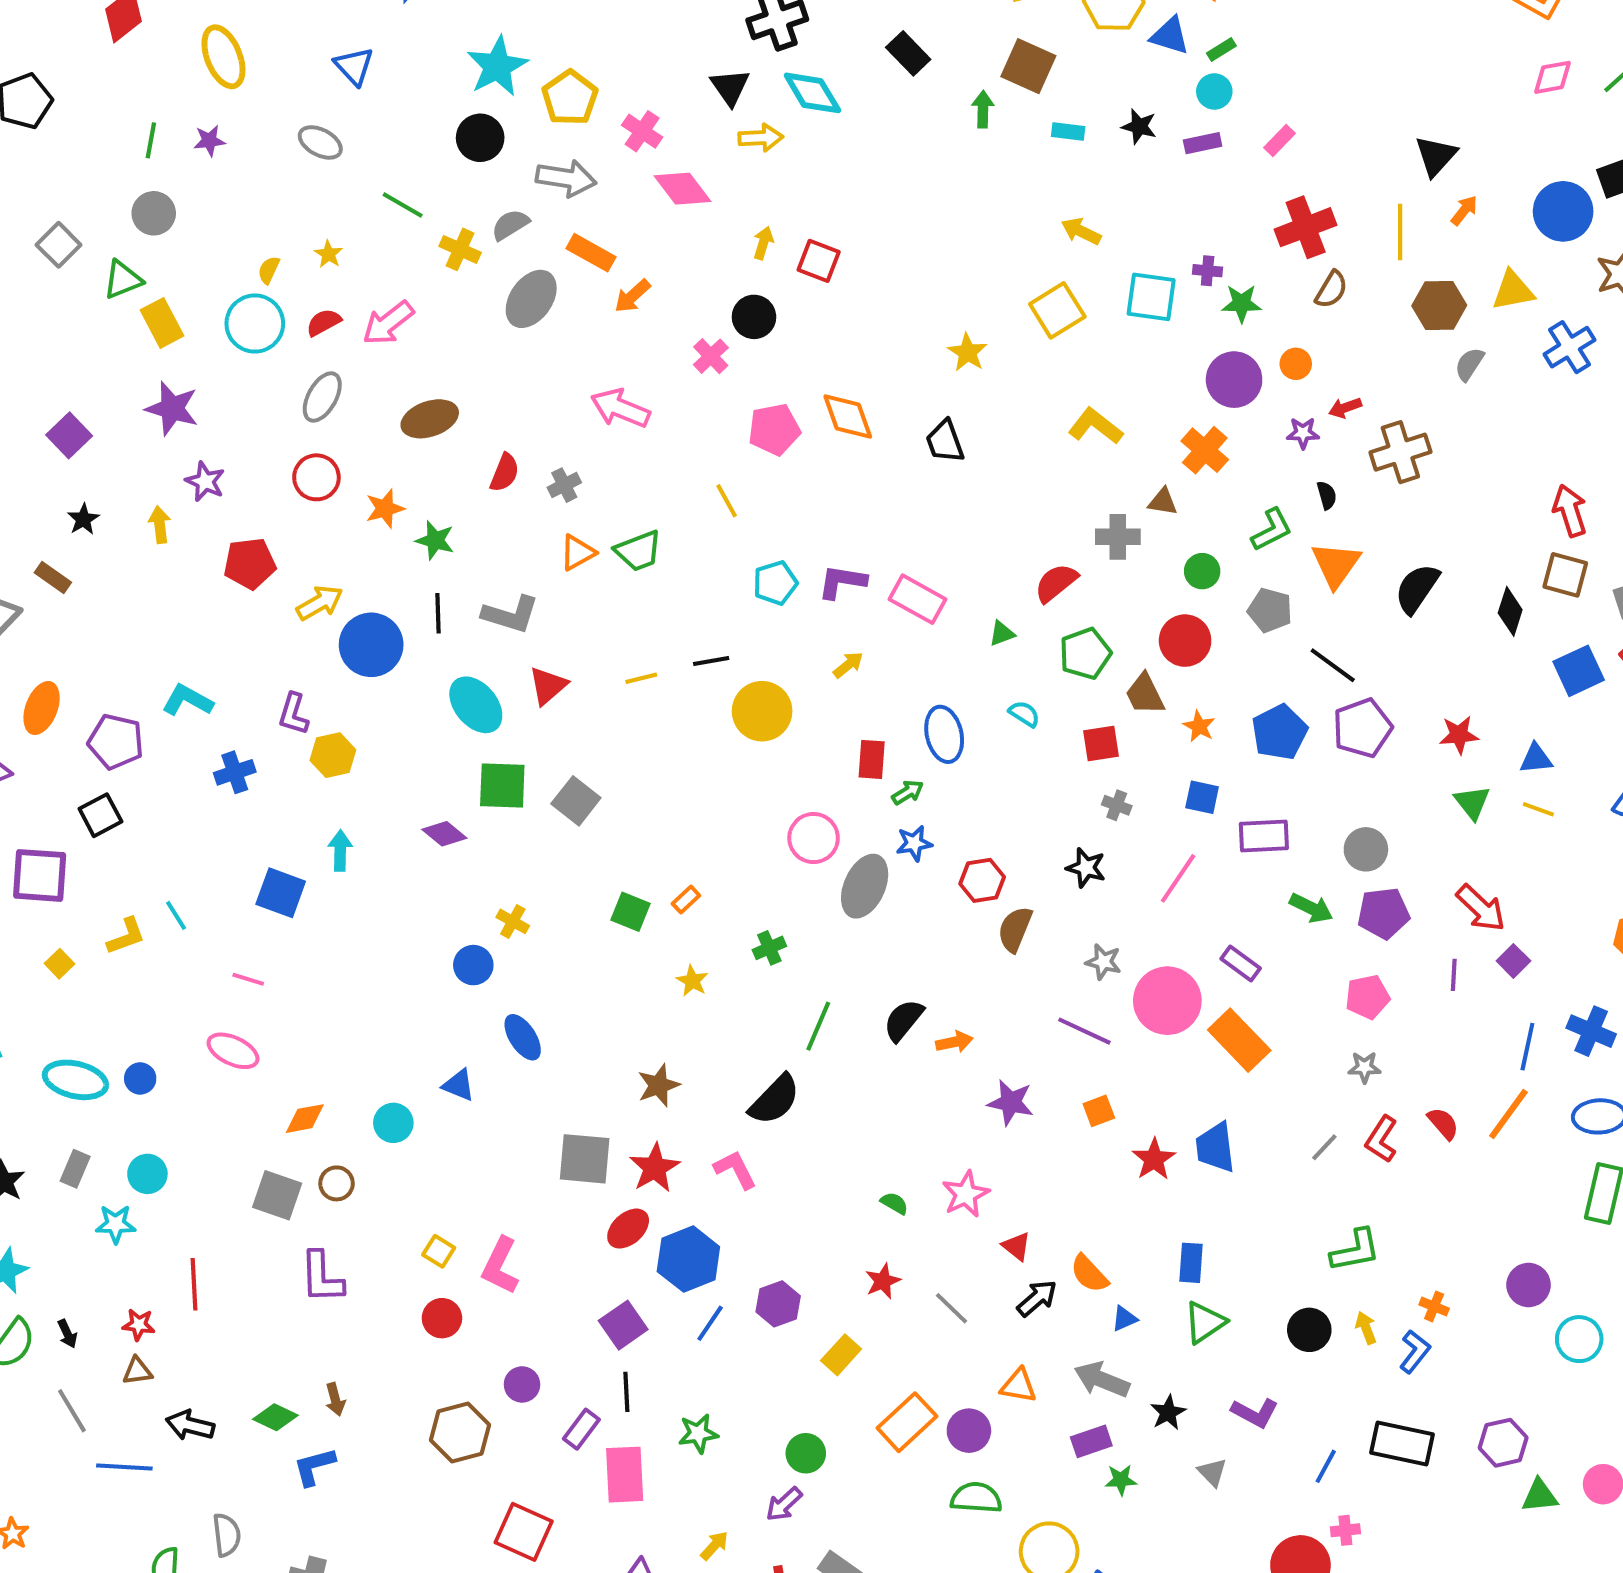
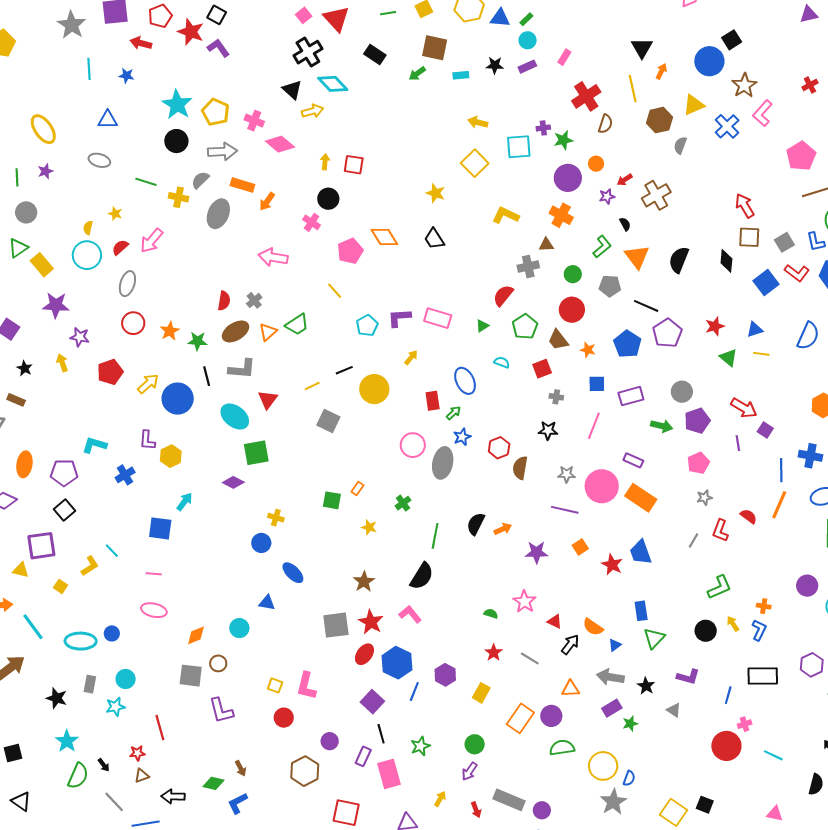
blue triangle: (354, 66) -> (108, 120), turned -35
green arrow: (983, 109) -> (417, 74), turned -114
brown ellipse: (430, 419) -> (236, 331), moved
gray square: (576, 801) -> (328, 421), moved
cyan arrow: (340, 851) -> (185, 502), turned 48

